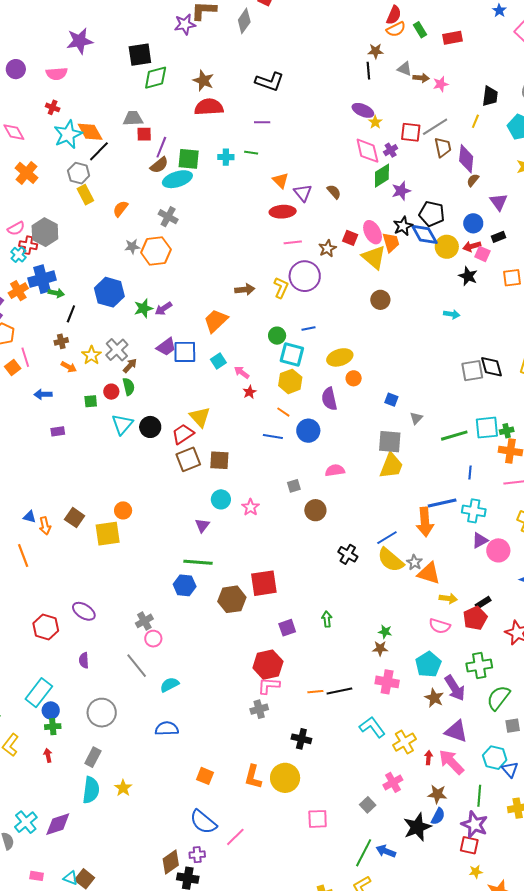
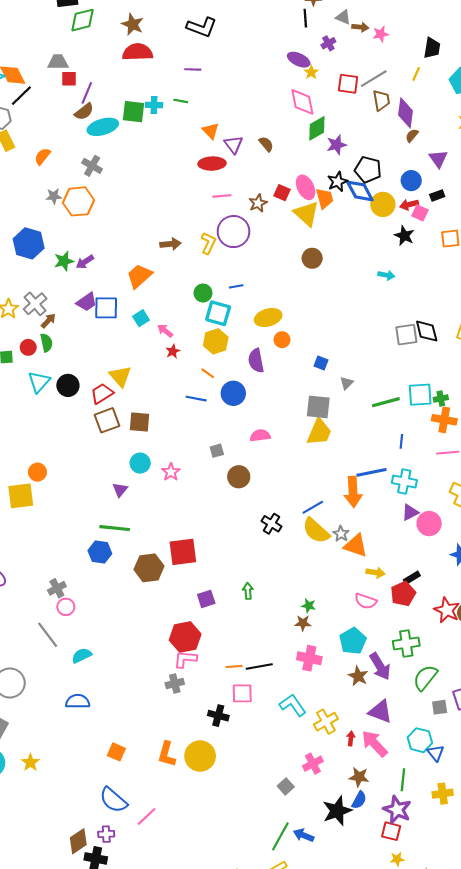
purple cross: (391, 150) -> (328, 43), moved
green square: (189, 159) -> (133, 112), moved
pink square: (318, 819) -> (242, 693), moved

